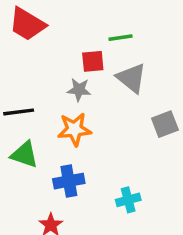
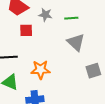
red square: (93, 61) -> (26, 30), moved
gray star: (79, 90) -> (45, 15), moved

